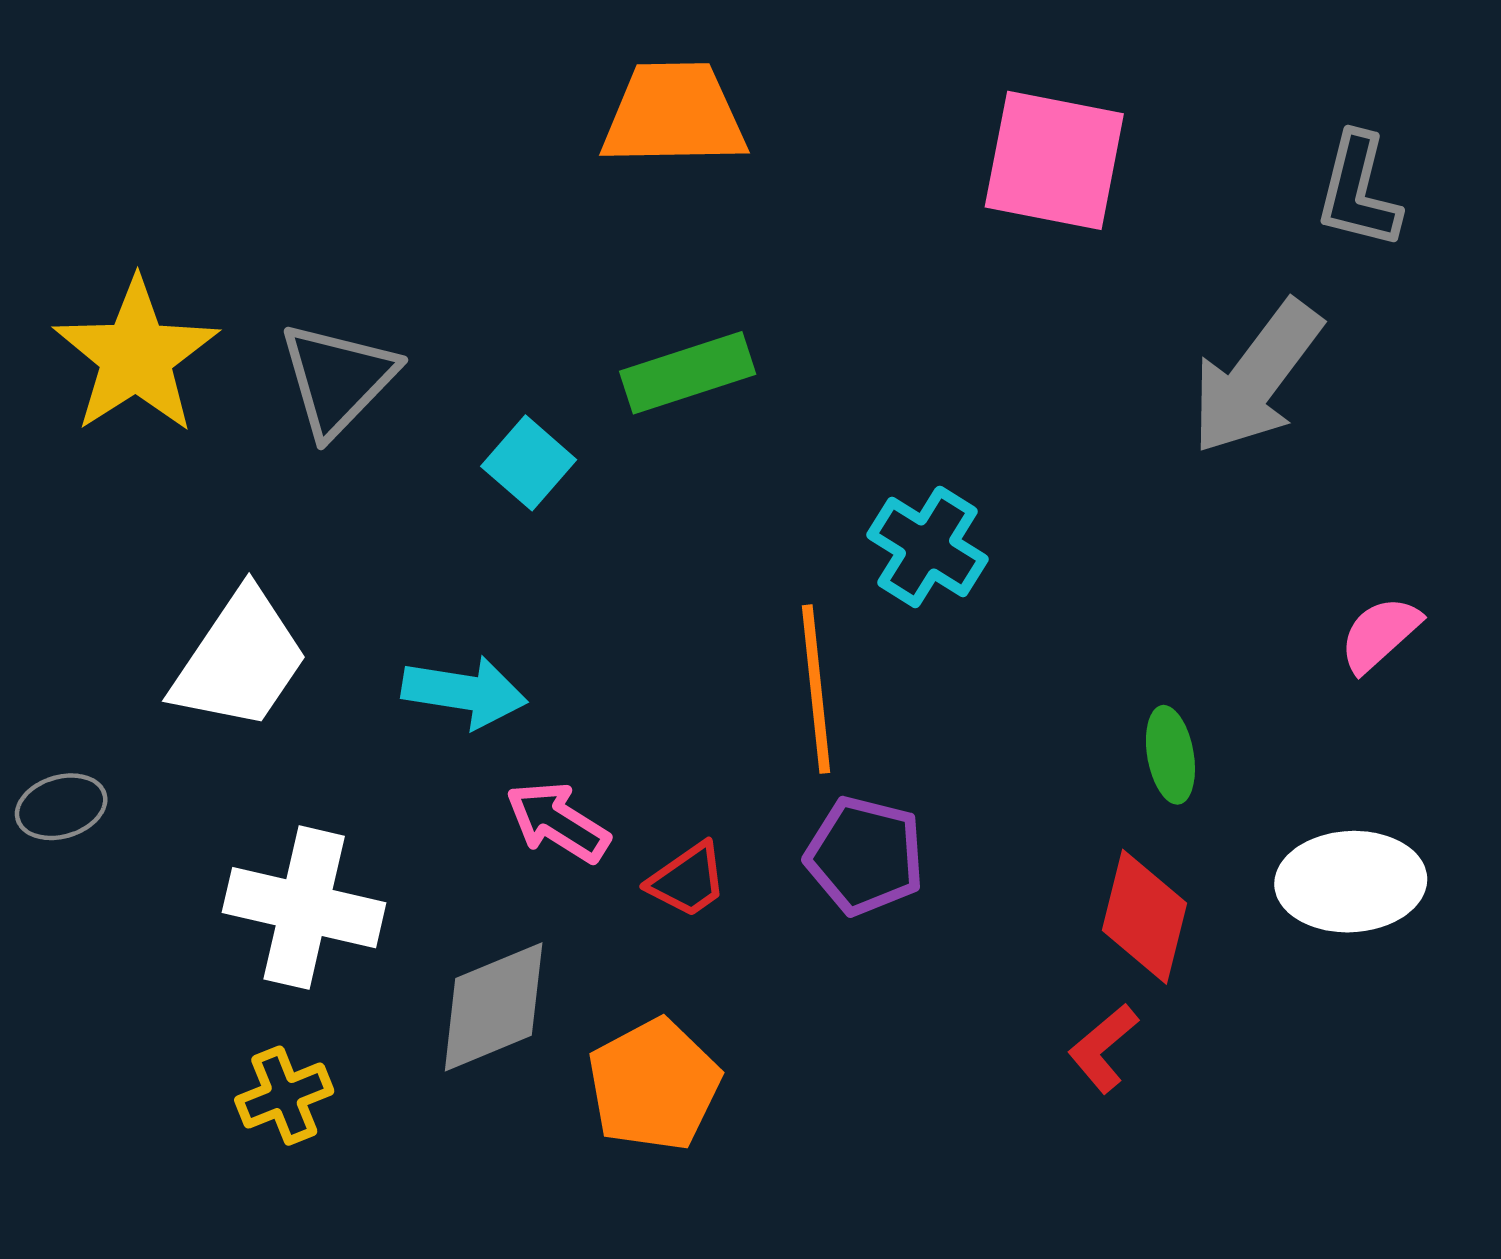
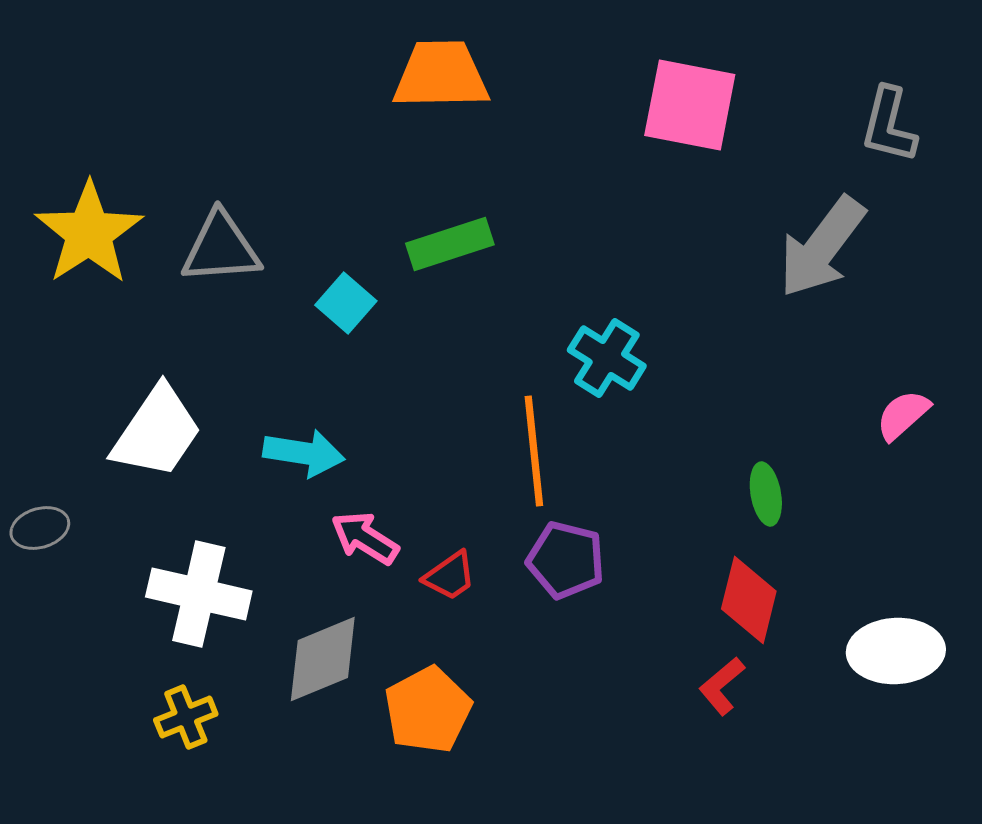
gray triangle: (338, 379) -> (221, 248), turned 42
white ellipse: (1351, 882) -> (896, 651), moved

